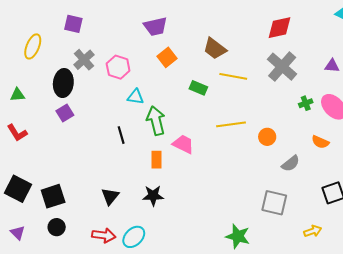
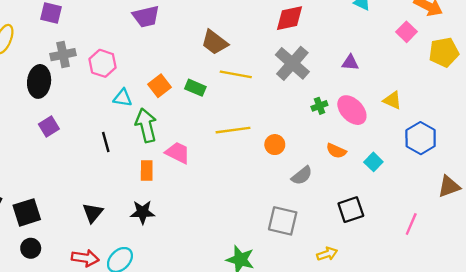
orange square: (167, 57) -> (159, 86), moved
gray cross: (84, 60) -> (63, 55), turned 30
purple square: (65, 113) -> (49, 127), moved

